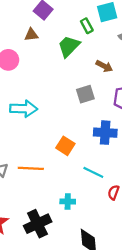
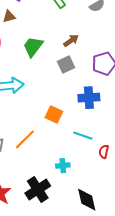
green trapezoid: (69, 46) -> (33, 46), moved
brown arrow: (104, 66) -> (71, 41), moved, turned -56
orange line: (31, 168) -> (25, 139), turned -40

